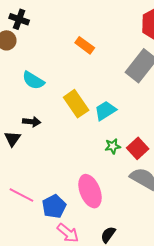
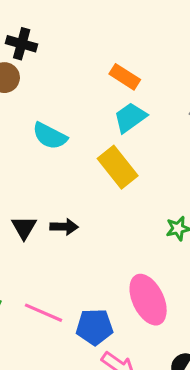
cyan trapezoid: (105, 111) -> (130, 117), moved
black arrow: (32, 122) -> (64, 227), moved
blue pentagon: (54, 206) -> (95, 327), turned 30

